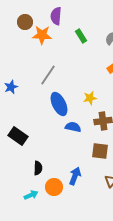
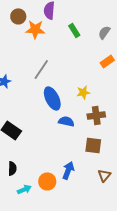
black semicircle: (38, 168) -> (12, 168), moved

